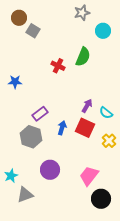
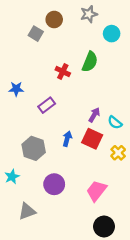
brown circle: (19, 18) -> (54, 20), moved
purple rectangle: (40, 114) -> (47, 105), moved
cyan star: (11, 176) -> (12, 177), moved
black circle: (101, 199) -> (104, 226), moved

